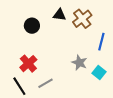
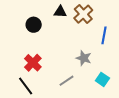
cyan square: (99, 72) -> (102, 79), moved
gray line: (46, 83) -> (66, 81), moved

